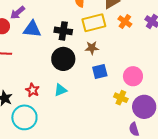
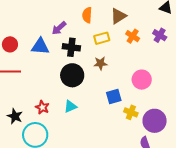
purple arrow: (17, 13) -> (59, 28), moved
yellow rectangle: (94, 23) -> (102, 38), size x0.7
blue square: (100, 72) -> (114, 96), moved
pink circle: (133, 76) -> (142, 80), moved

